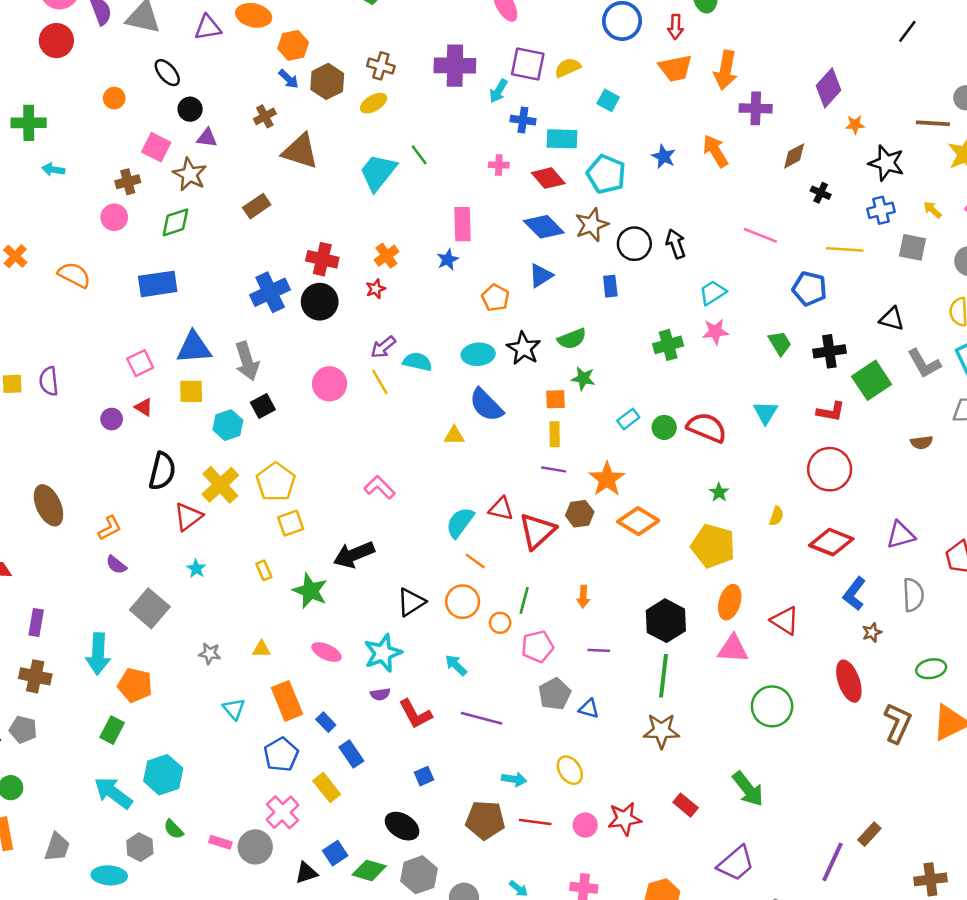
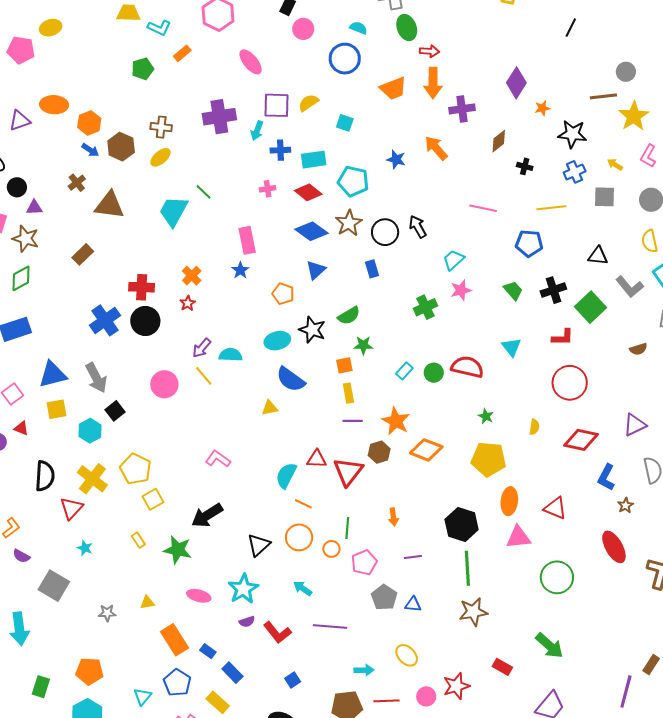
red arrow: (676, 27) -> (429, 51), moved, turned -78
orange pentagon: (135, 685) -> (89, 671), moved
cyan triangle: (234, 709) -> (143, 697), moved, turned 30

